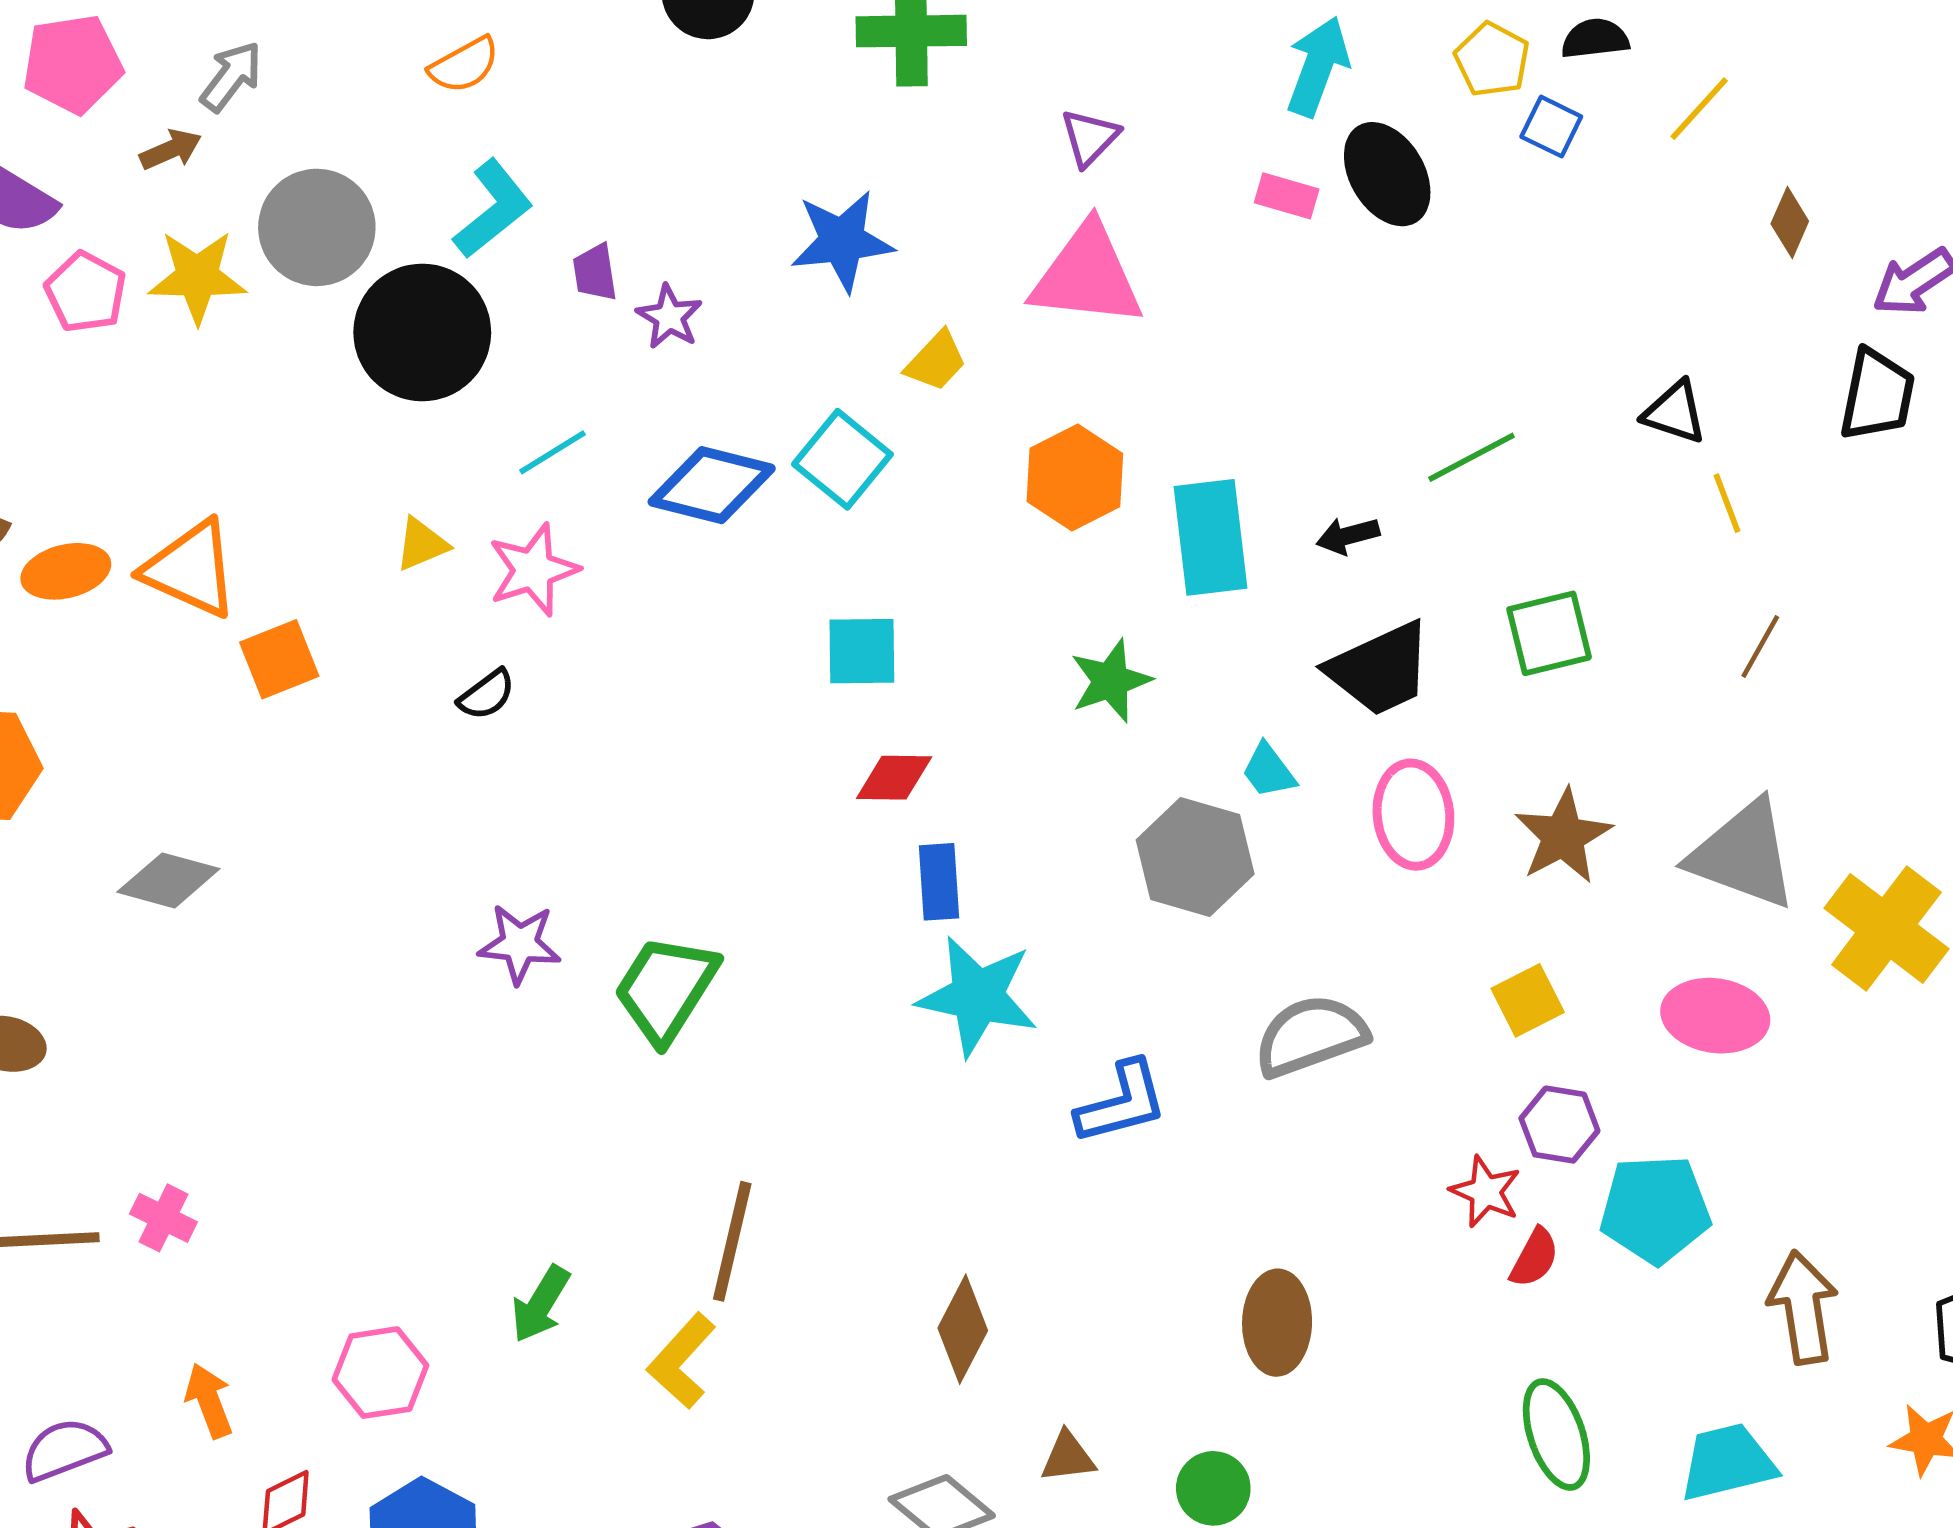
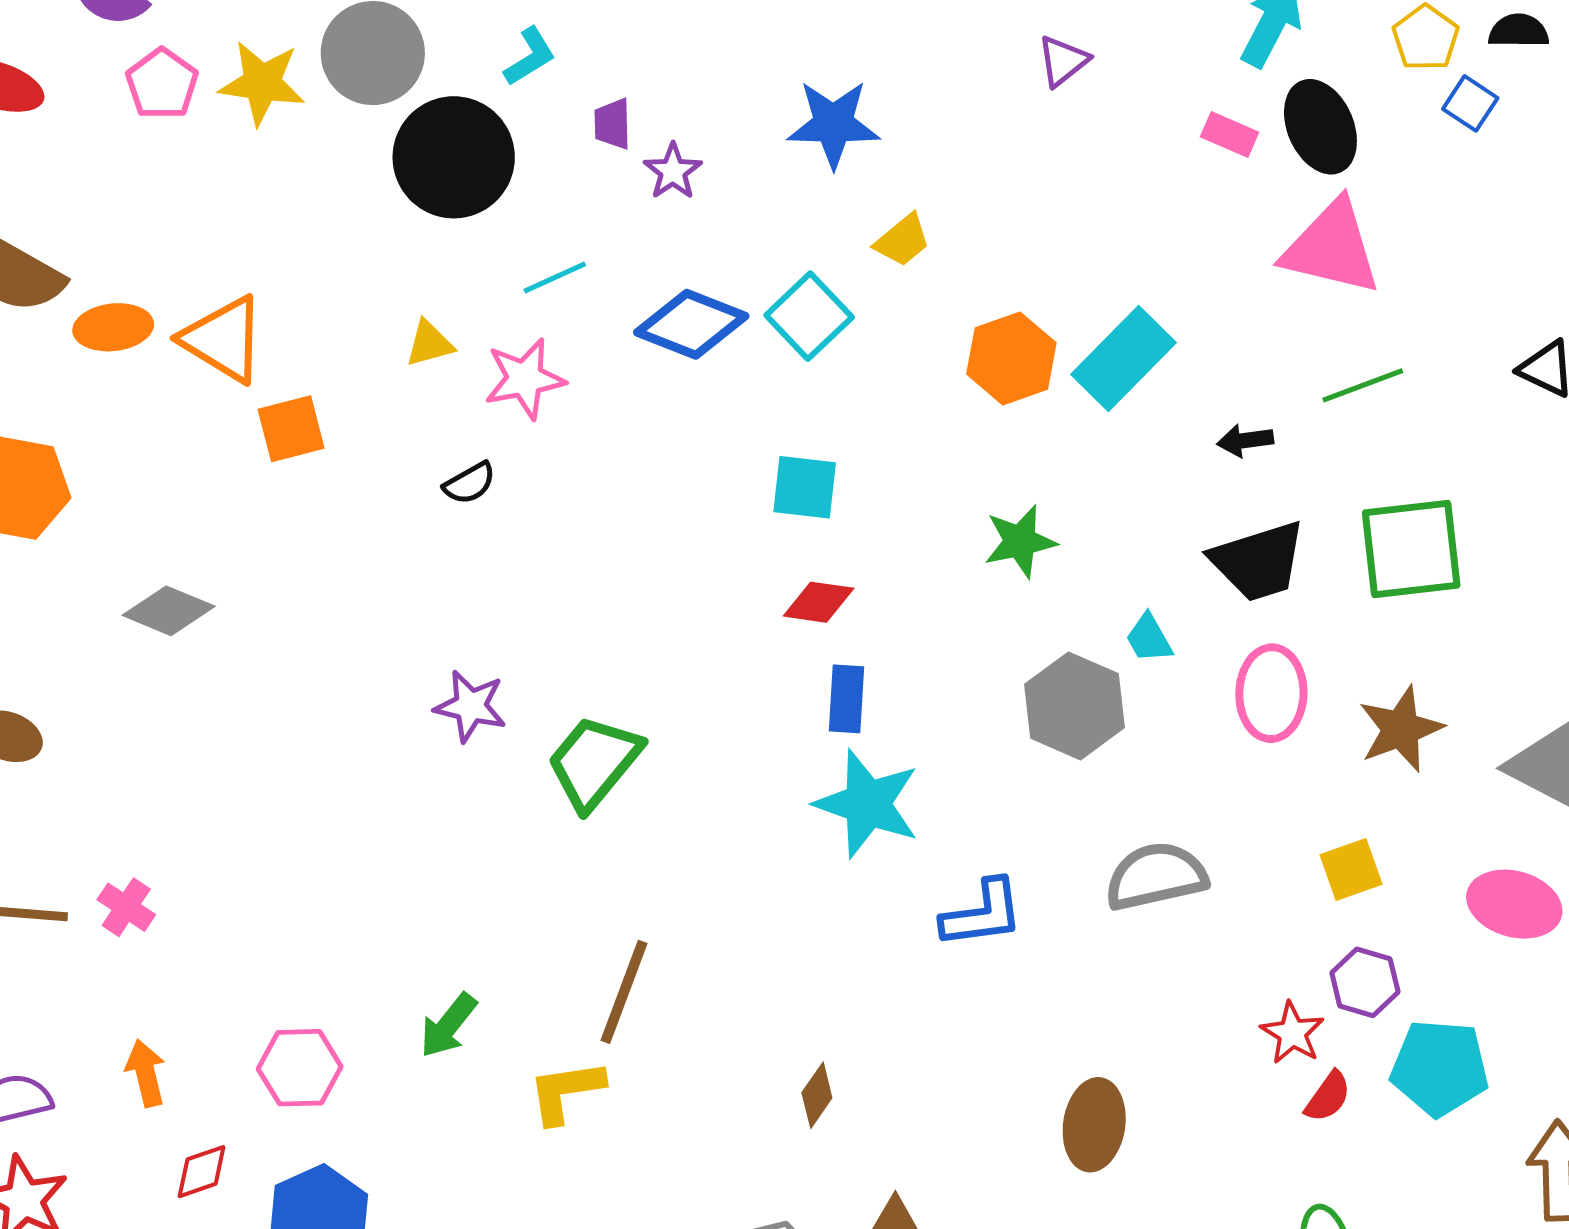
cyan L-shape: (493, 209) -> (530, 57), size x0.7
pink triangle: (1087, 276) -> (1332, 248), moved
cyan rectangle: (1210, 537) -> (1123, 358), moved, turned 44
green square: (1549, 633) -> (1411, 549), size x1.4
brown diamond: (963, 1329) -> (817, 1095), size x0.7
yellow L-shape: (681, 1361) -> (566, 1091), turned 32

